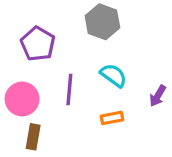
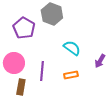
gray hexagon: (102, 22) -> (52, 14), moved
purple line: (69, 90) -> (42, 71), moved

